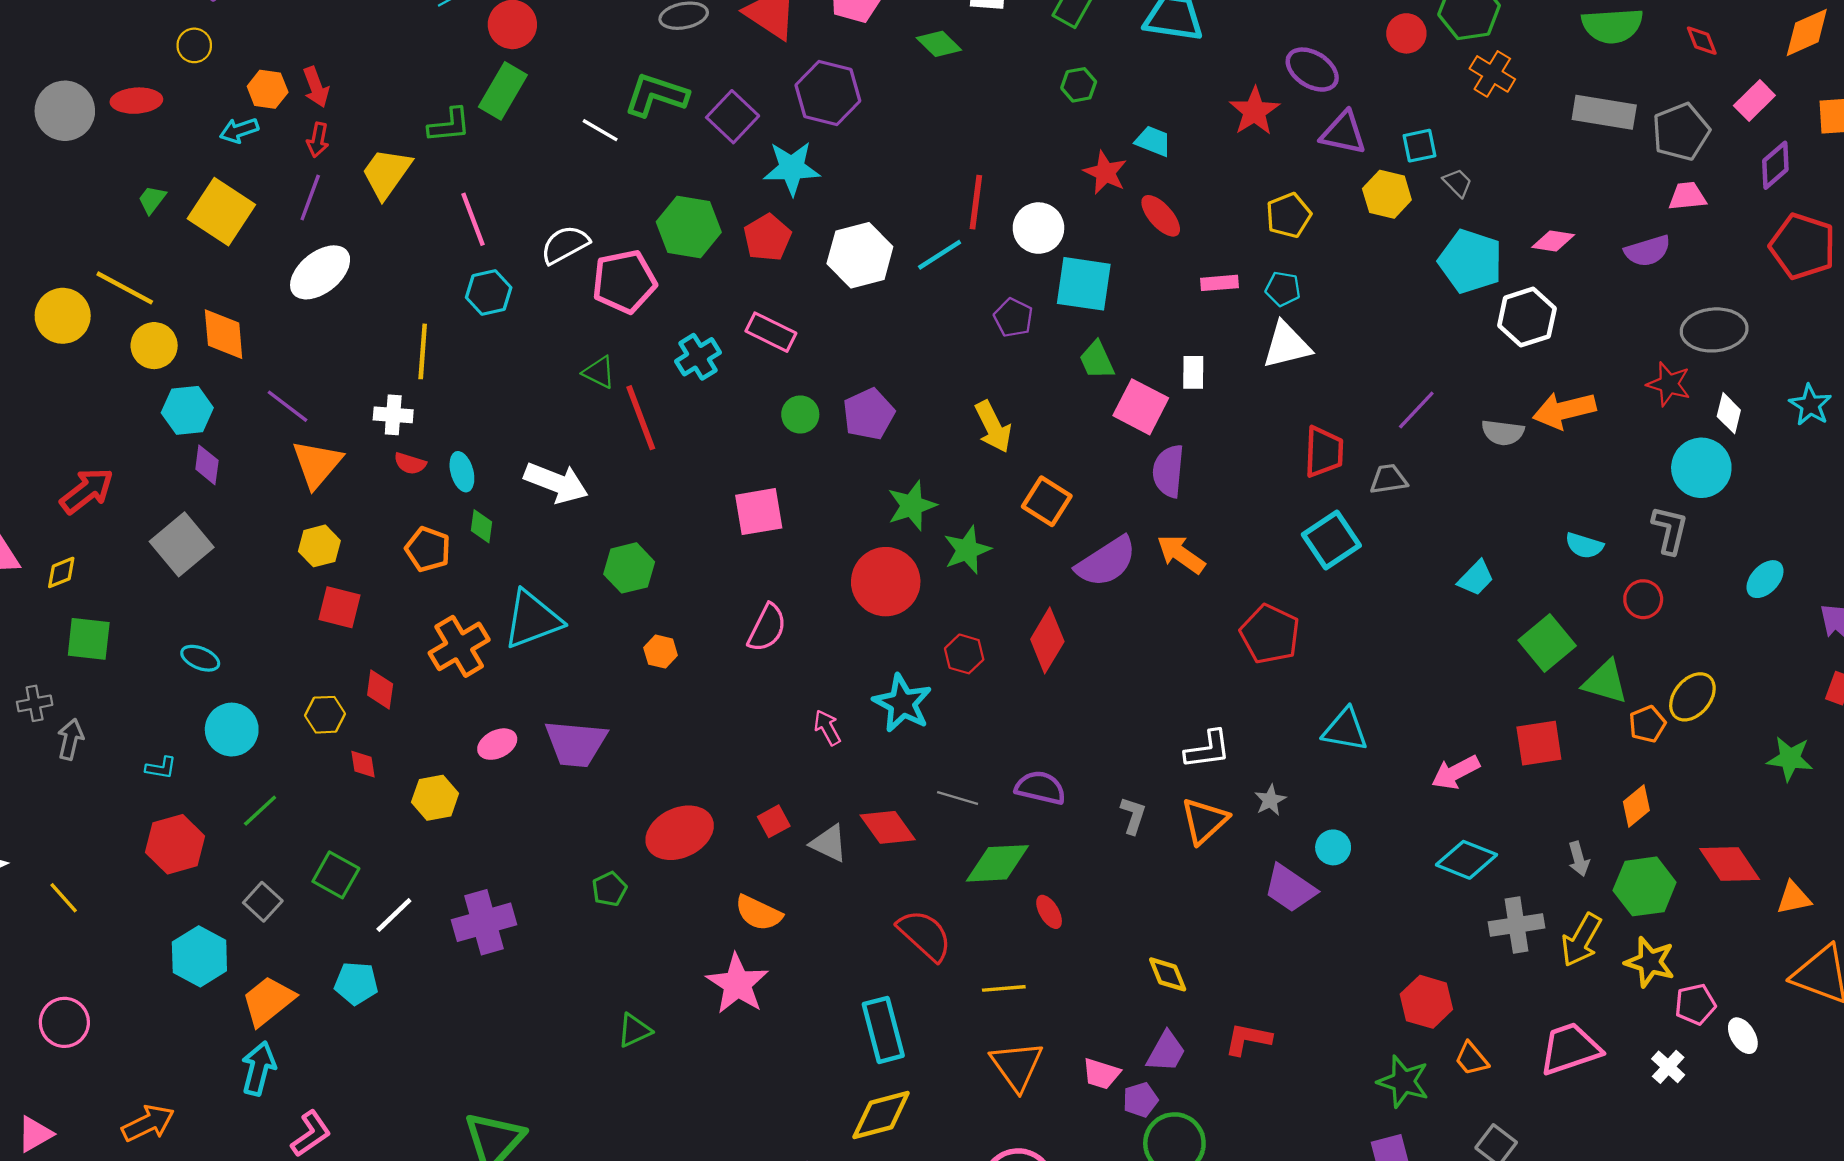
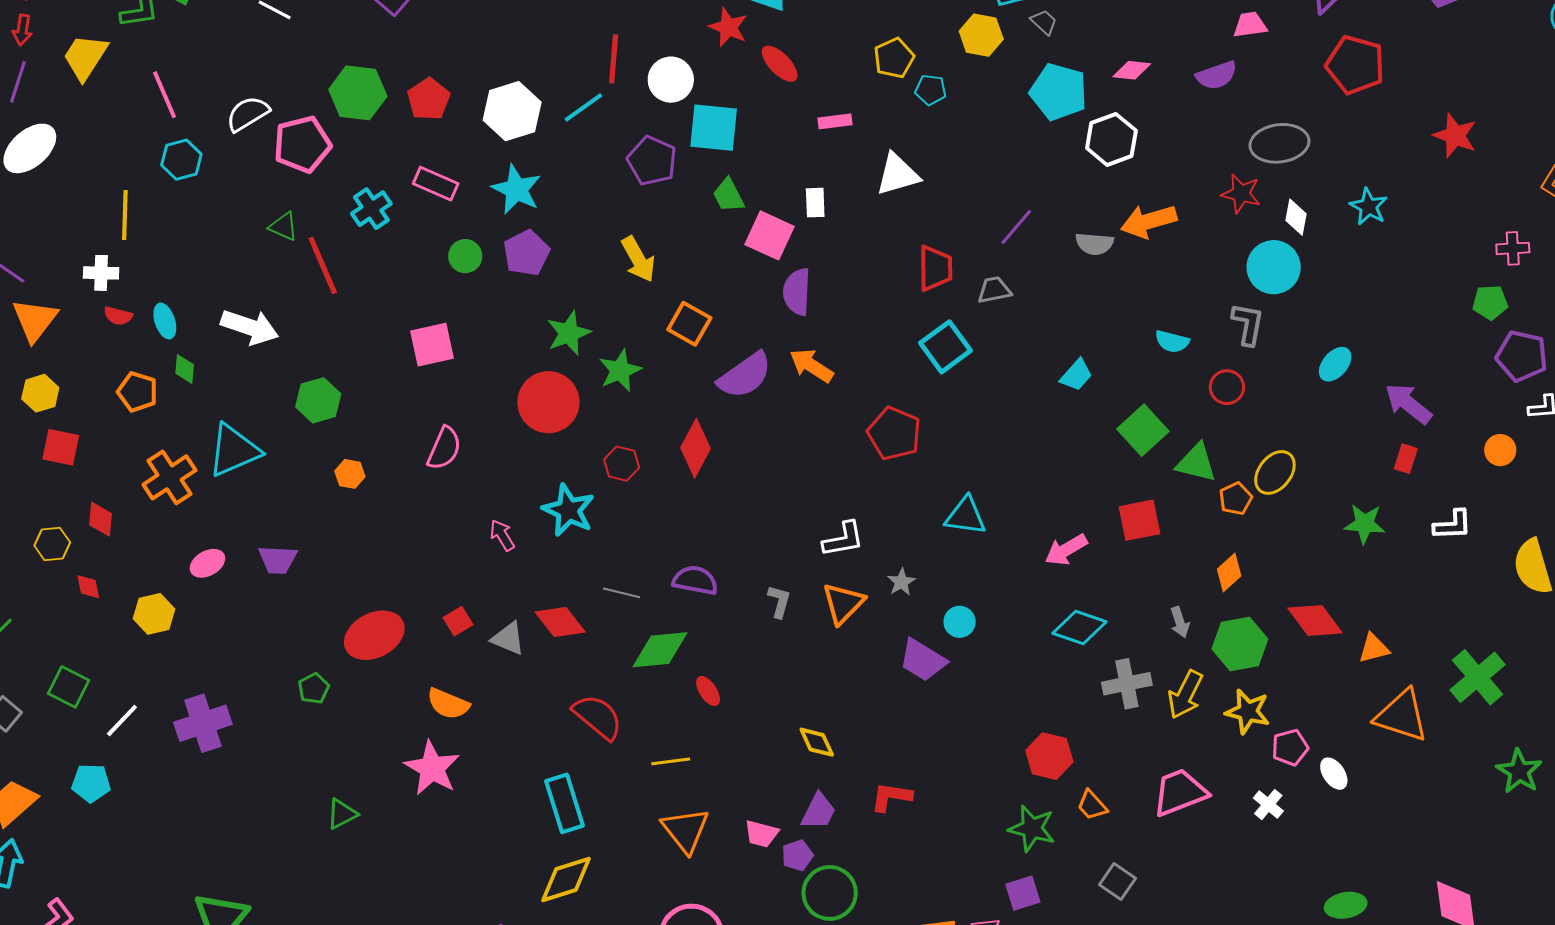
cyan star: (792, 168) -> (516, 189), moved, turned 30
cyan pentagon: (1283, 289) -> (931, 90), moved
purple pentagon: (1013, 318) -> (652, 161), size x1.4
purple trapezoid: (576, 744) -> (278, 560), size x0.7

